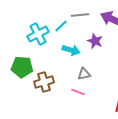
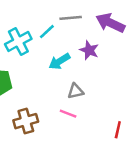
cyan arrow: (71, 50) -> (59, 61), turned 132
brown cross: (44, 82) -> (26, 121), moved

